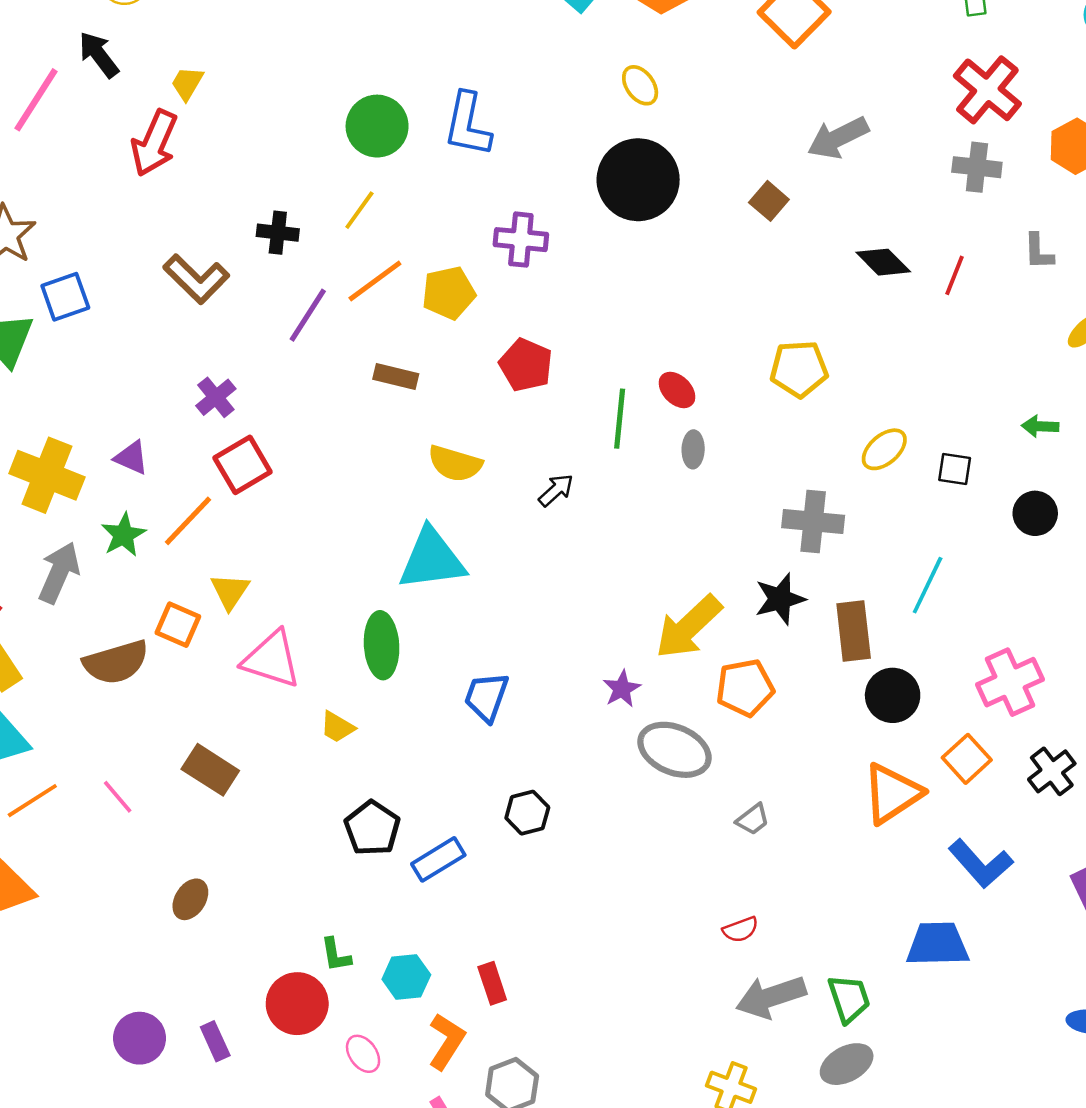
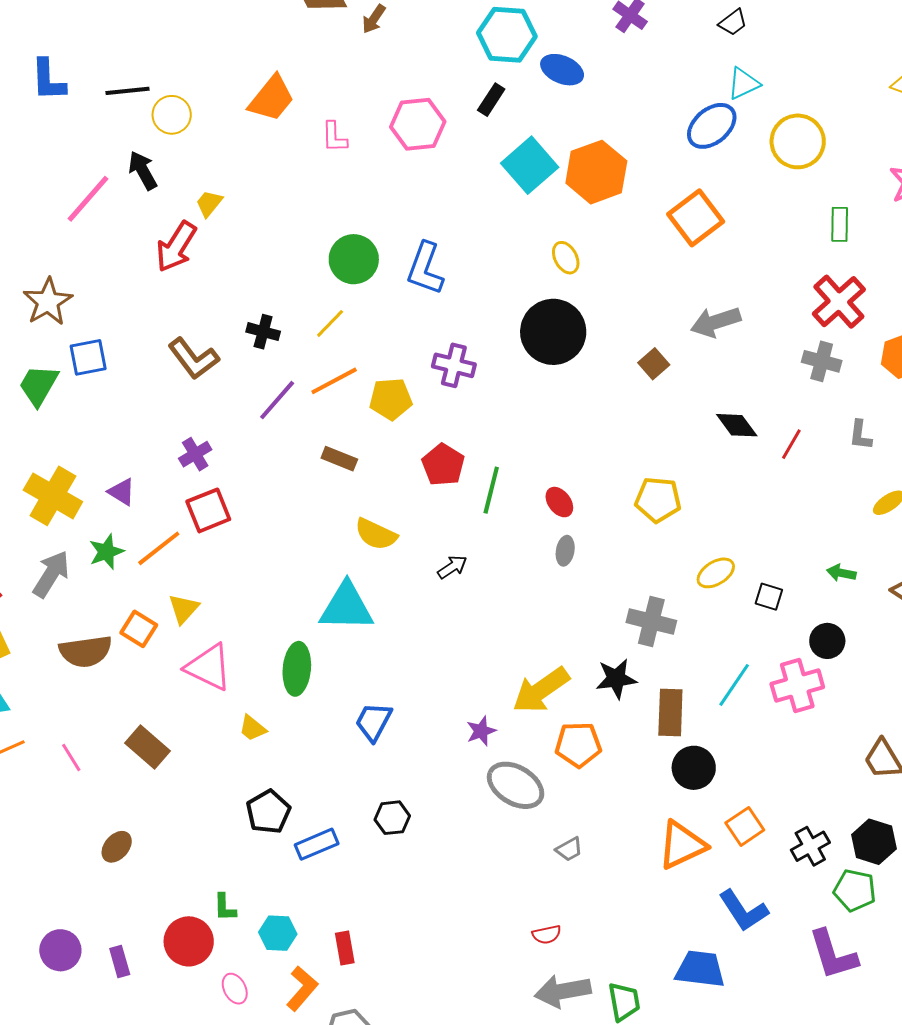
green line: (620, 419) -> (491, 490), moved
pink cross: (1010, 682) -> (797, 685), moved

